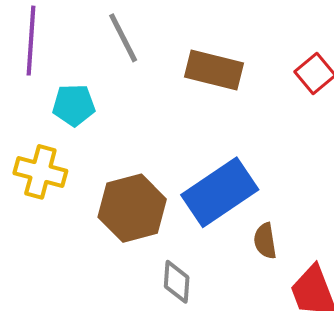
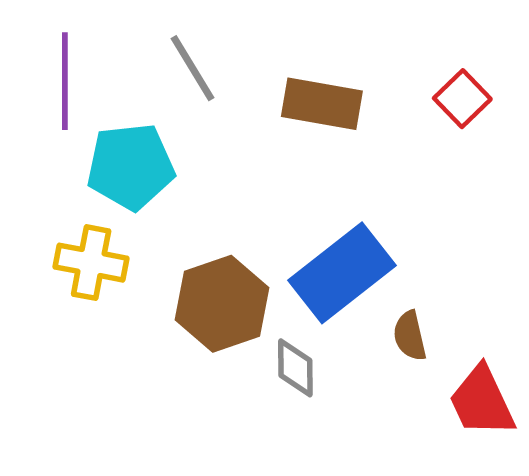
cyan pentagon: (74, 105) -> (131, 166), size x1.5
gray diamond: (177, 282) -> (295, 368), moved

